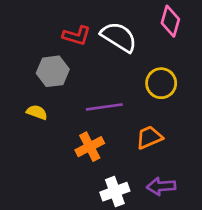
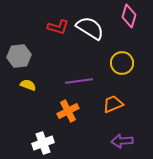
gray hexagon: (53, 71) -> (19, 56), moved
white cross: (115, 192) -> (43, 143), moved

